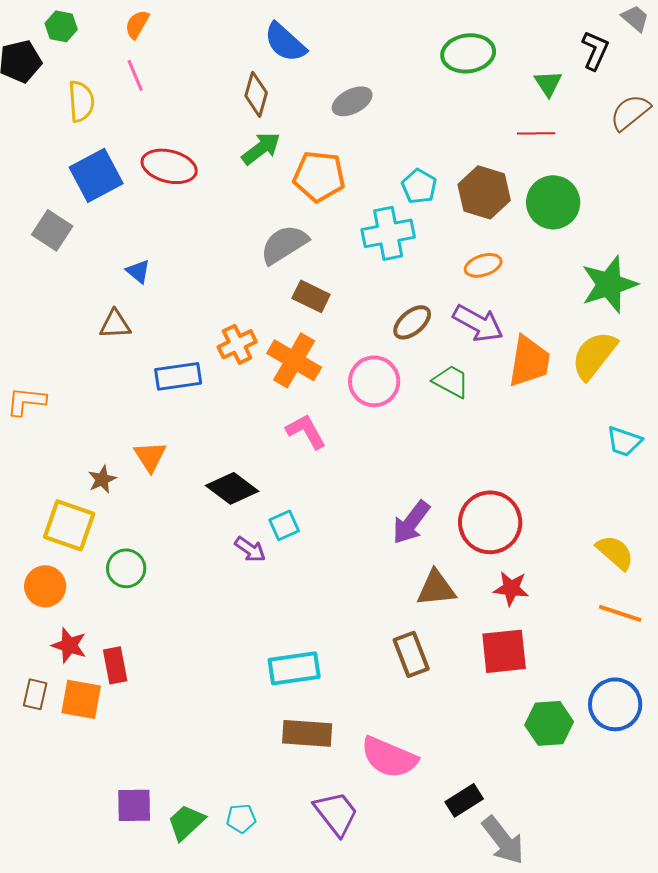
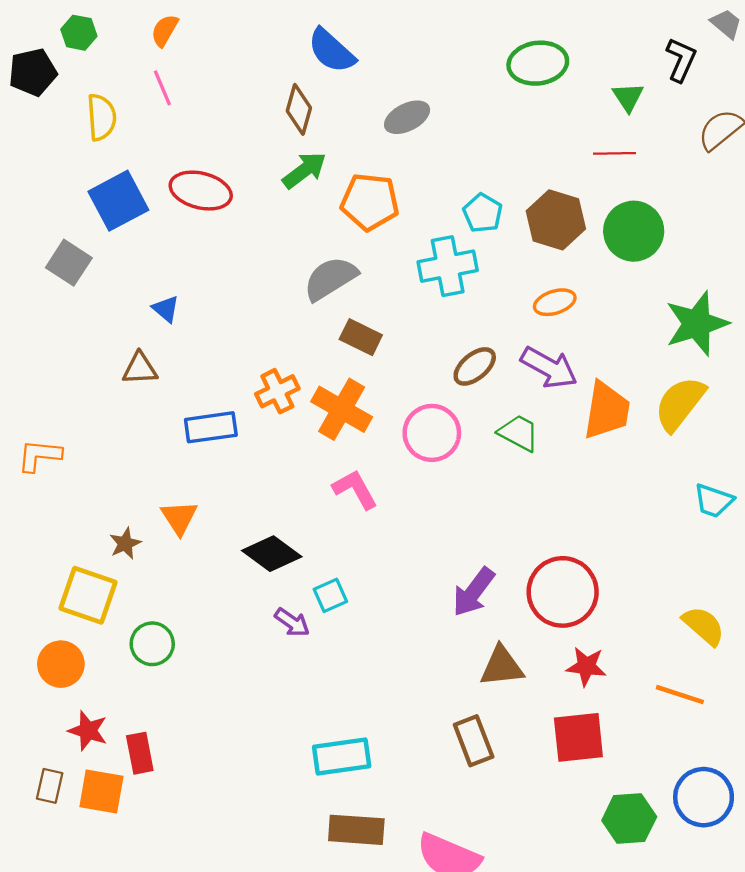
orange line: (620, 613) -> (680, 695), moved

